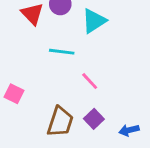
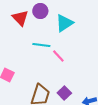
pink line: (90, 81) -> (58, 56), moved

